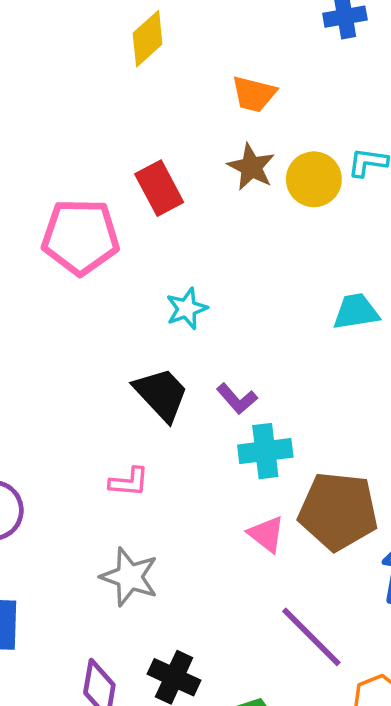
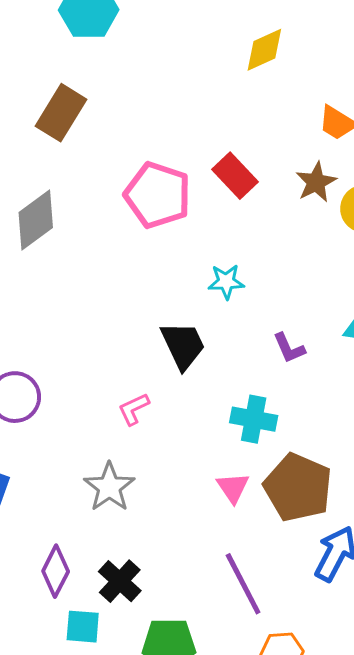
red rectangle: (159, 188) -> (235, 176), turned -33
purple L-shape: (237, 399) -> (289, 348), moved
pink L-shape: (129, 482) -> (134, 409), turned 132

